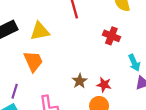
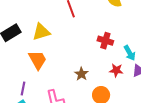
red cross: (111, 36) -> (105, 41), moved
red star: (104, 85) -> (116, 70), moved

